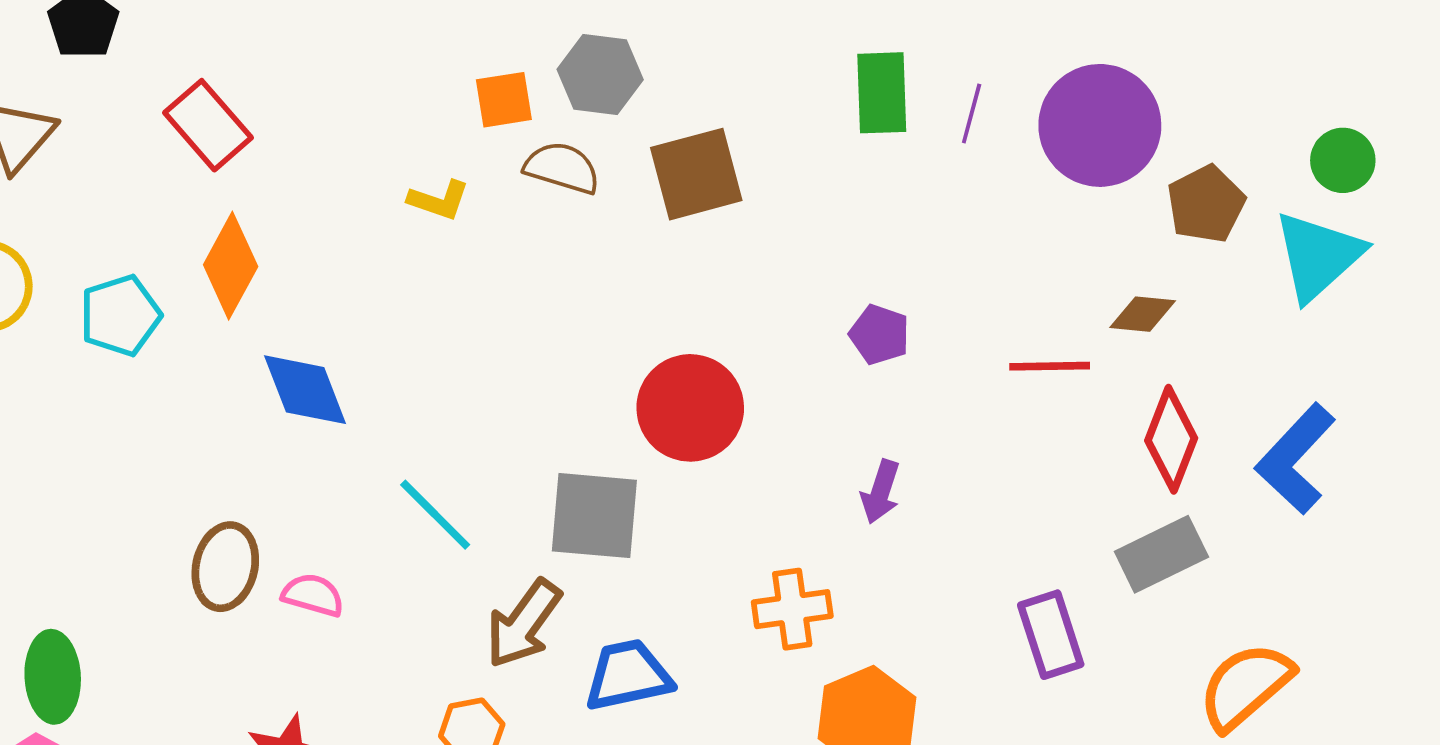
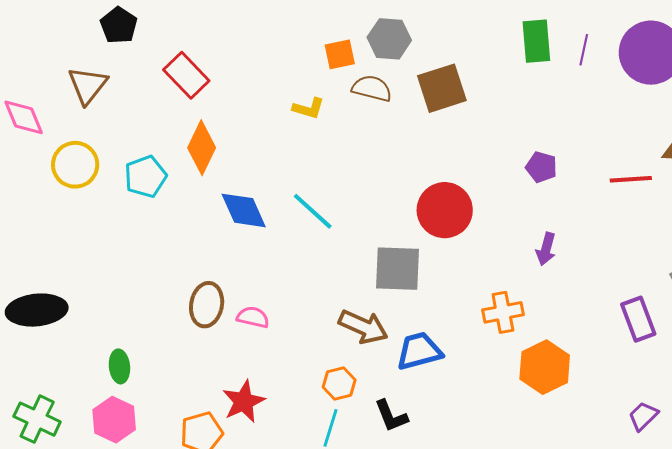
cyan line: (435, 515) -> (313, 211), moved
brown arrow: (523, 624) -> (363, 327), turned -99
green ellipse: (53, 677) -> (119, 366), size x0.7

